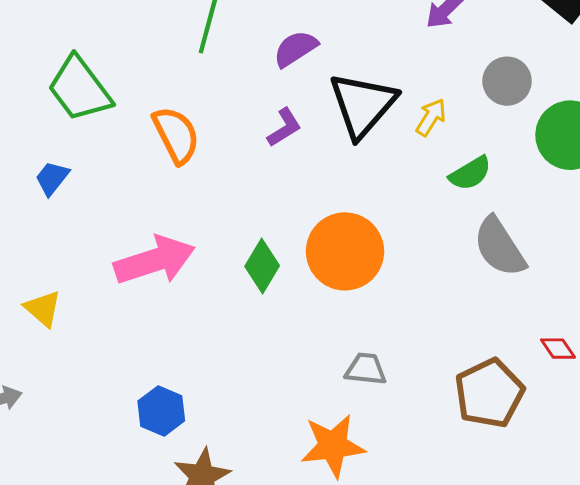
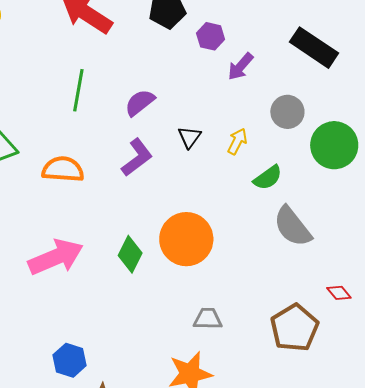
black triangle: (363, 105) -> (189, 137), size x0.5
purple L-shape: (284, 127) -> (137, 157), size x1.4
orange semicircle: (176, 135) -> (63, 169), turned -54

